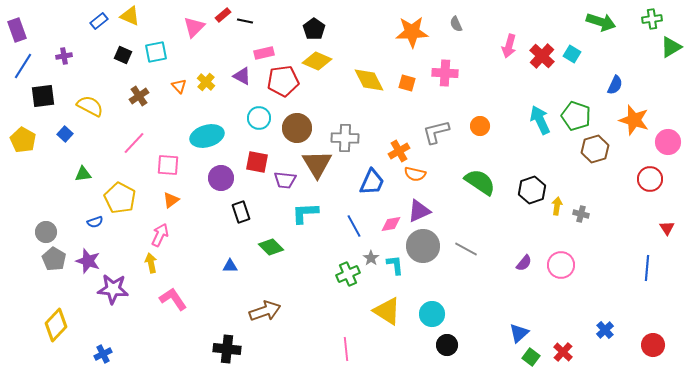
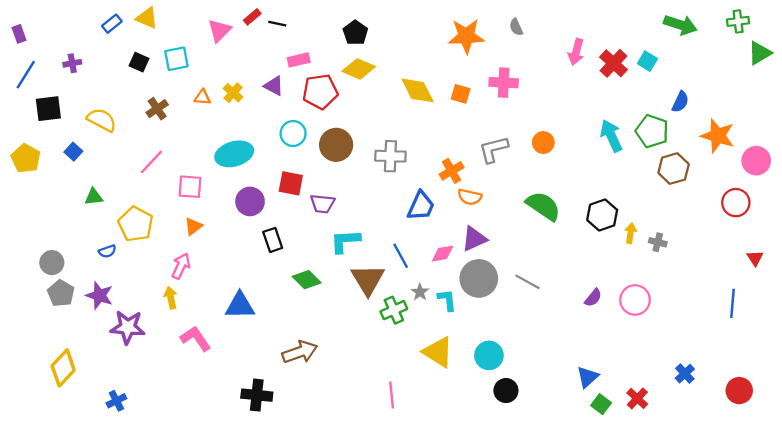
purple rectangle: (17, 30) -> (19, 34), size x0.7
blue semicircle: (615, 85) -> (680, 102), moved
orange triangle: (179, 86) -> (202, 97), turned -42
brown triangle: (317, 164) -> (368, 280), moved
blue triangle: (230, 266) -> (240, 306), moved, size x1.8

